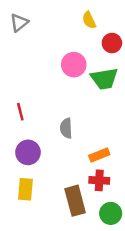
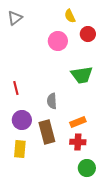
pink circle: (74, 65) -> (58, 41), moved
green trapezoid: (104, 79) -> (82, 75), moved
brown rectangle: (75, 201) -> (47, 132), moved

